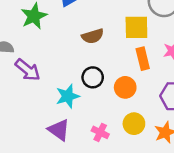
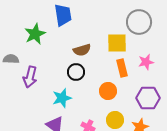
purple arrow: (28, 70) -> (30, 77), turned 65
black circle: (93, 77) -> (76, 72), moved

